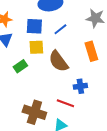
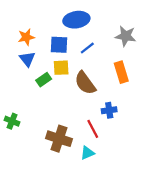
green rectangle: (20, 66) -> (44, 80), moved
red line: (65, 103) -> (93, 129), turned 42

